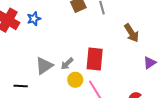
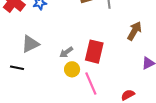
brown arrow: (132, 33) -> (134, 31), turned -126
gray triangle: (44, 66) -> (30, 44), moved

